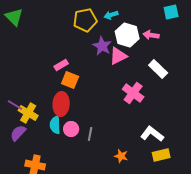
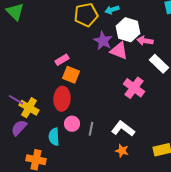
pink arrow: (151, 35) -> (145, 41), moved
pink triangle: (118, 56) -> (119, 51), turned 48
cyan semicircle: (55, 125) -> (54, 137), moved
white L-shape: (152, 134) -> (123, 129), moved

